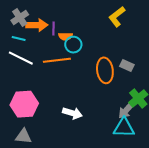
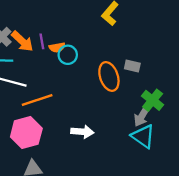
orange arrow: (37, 25) -> (22, 41), turned 55
orange line: (57, 60) -> (37, 100), moved
cyan triangle: (124, 128) -> (143, 136), turned 45

